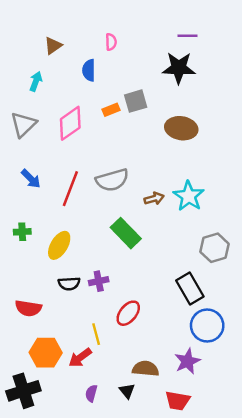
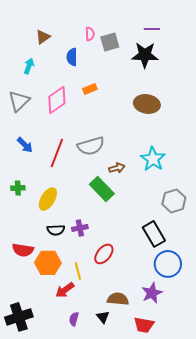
gray square: (136, 101) -> (110, 42), moved
brown arrow: (154, 199) -> (117, 168), moved
orange hexagon: (46, 353) -> (48, 263), moved

